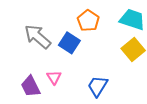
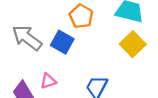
pink triangle: (54, 77) -> (48, 81), turned 49

